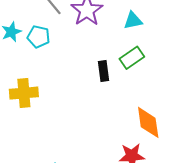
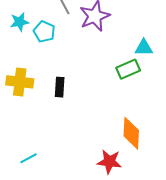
cyan triangle: (133, 21) -> (144, 48), moved
black rectangle: (104, 71) -> (60, 87), moved

